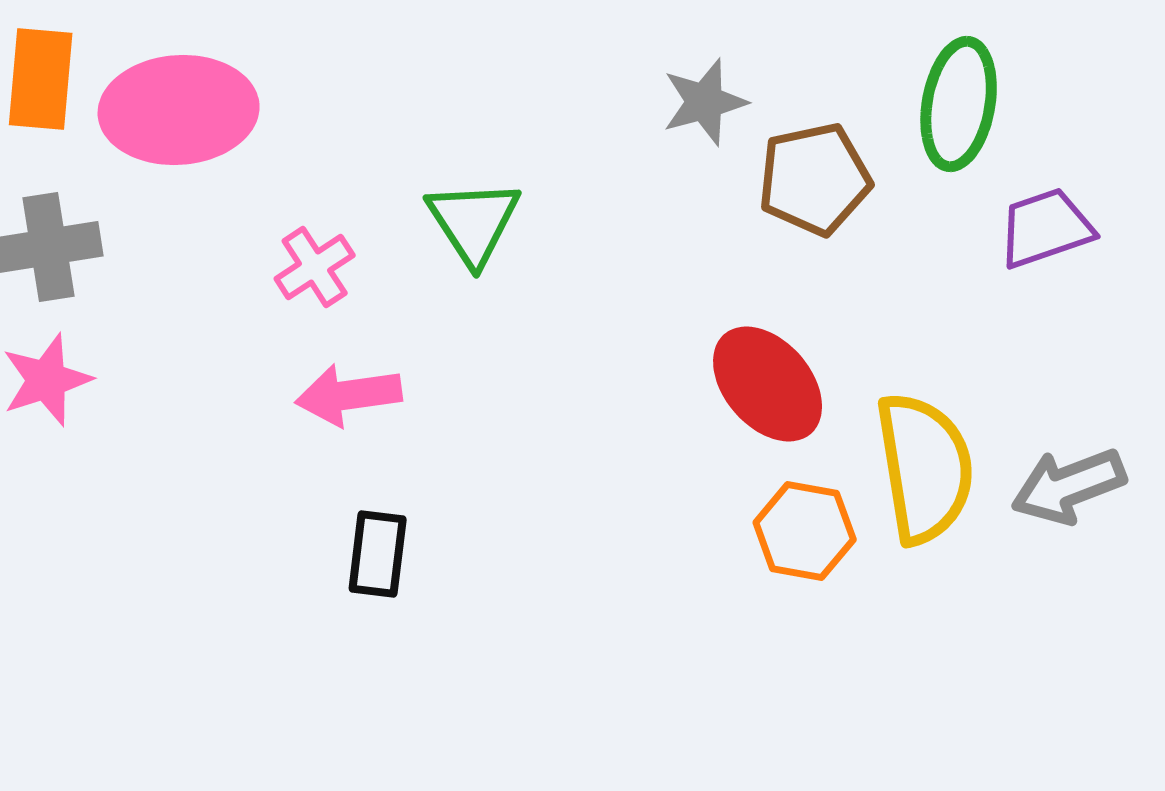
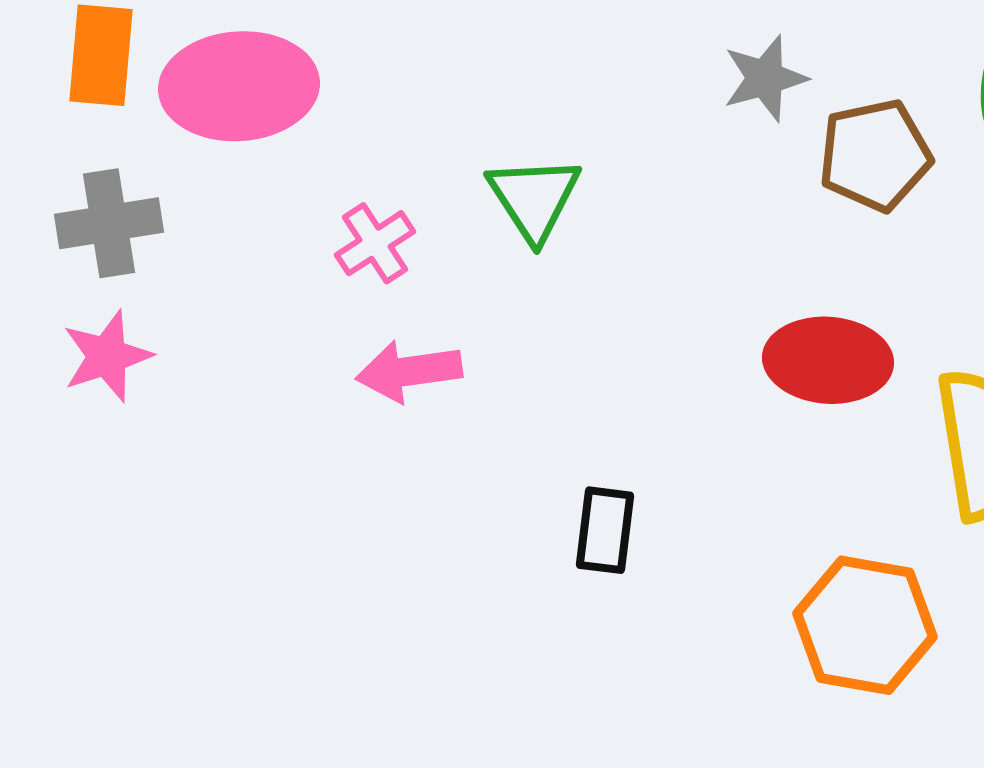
red ellipse: (768, 384) -> (828, 360), turned -45
orange hexagon: (805, 531) -> (865, 625), moved, size x1.4
black rectangle: (378, 554) -> (605, 530), moved

